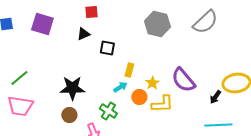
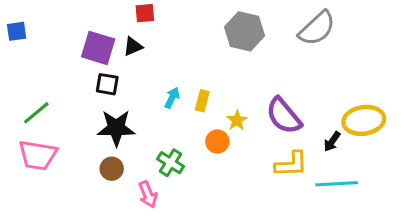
purple square: (42, 24) -> (98, 48), moved
black square: (107, 48) -> (107, 84), moved
cyan arrow: (120, 87) -> (172, 98), moved, turned -32
yellow L-shape: (162, 104) -> (291, 164), moved

